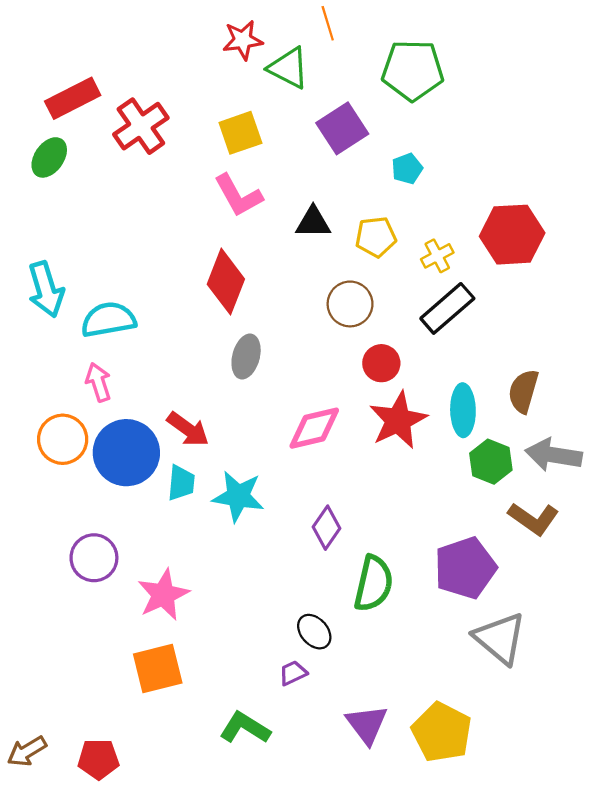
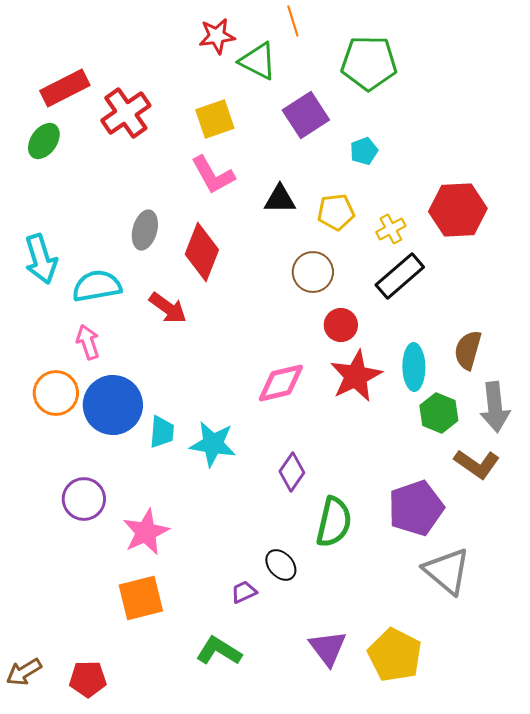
gray ellipse: (246, 357) -> (145, 230), moved
red arrow: (188, 429) -> (168, 308), moved
gray arrow: (554, 455) -> (495, 407), turned -105
purple trapezoid: (293, 673) -> (244, 592), moved

